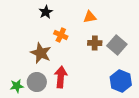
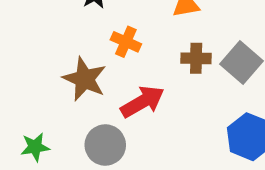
red arrow: (61, 77) -> (142, 102), moved, turned 55
gray circle: (37, 82) -> (105, 145), moved

